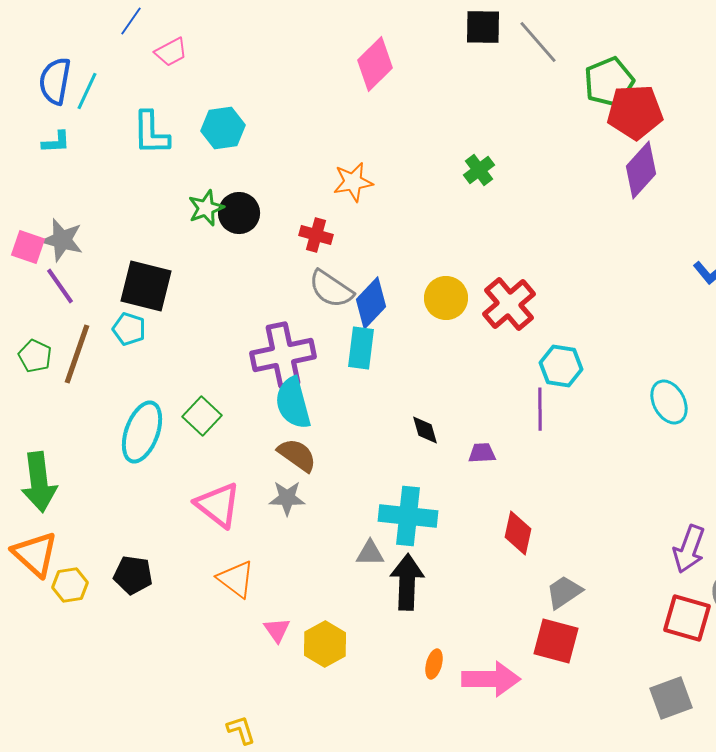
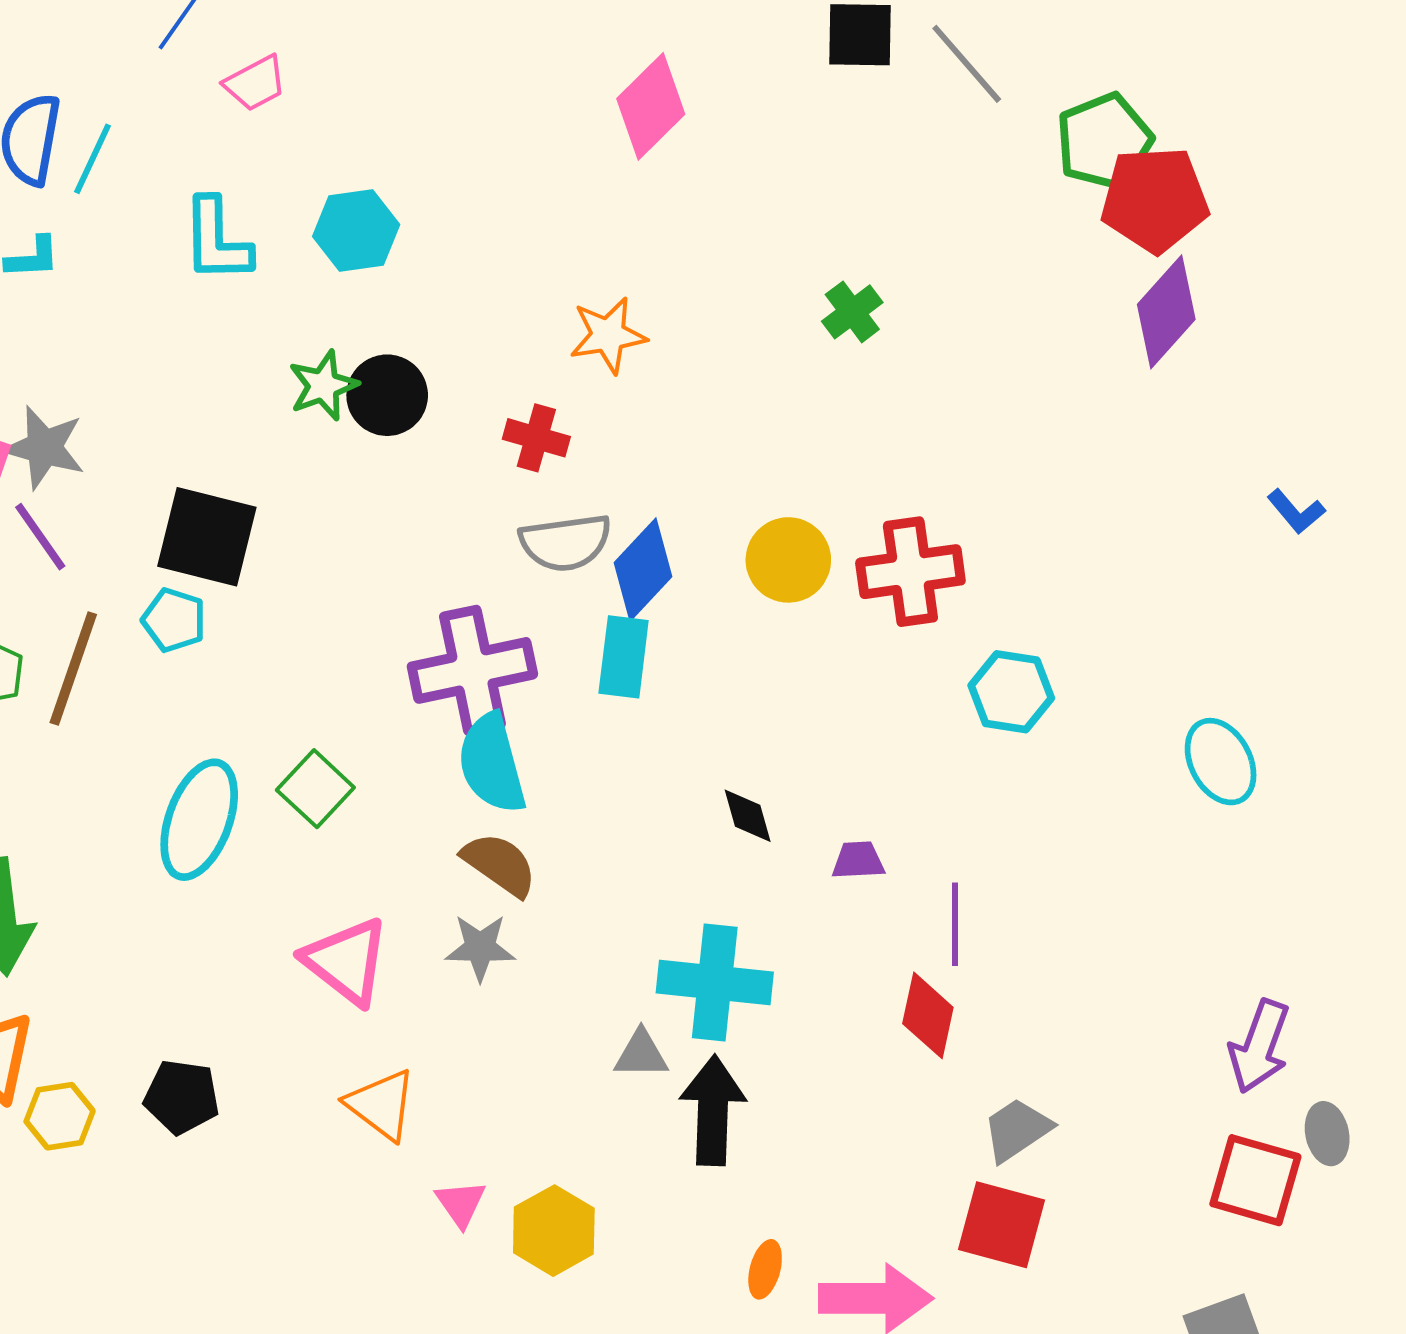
gray semicircle: (331, 289) -> (565, 543), turned -42
red cross: (509, 304) -> (910, 572), turned 32
purple line: (540, 409) -> (955, 924), moved

